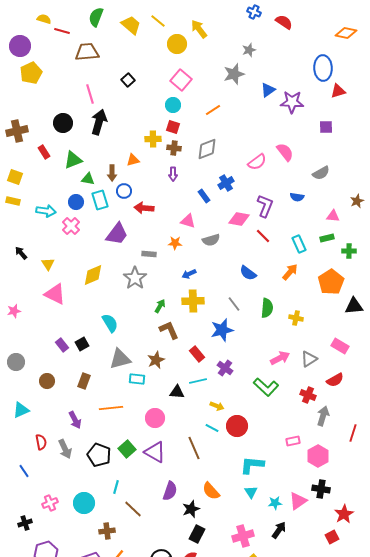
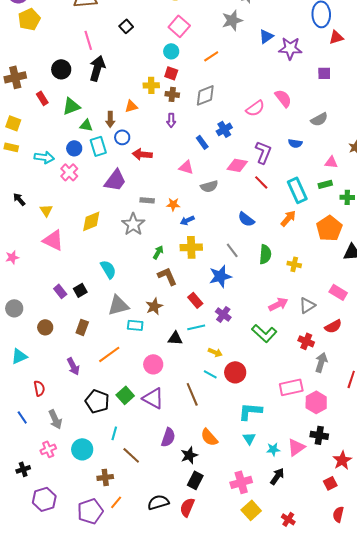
orange star: (175, 243) -> (173, 204), moved
cyan rectangle: (299, 244) -> (297, 190), size x1.4
orange line: (111, 408) -> (109, 354), turned -30
pink rectangle: (293, 441) -> (291, 387), size x1.6
gray arrow: (65, 449) -> (55, 419), moved

